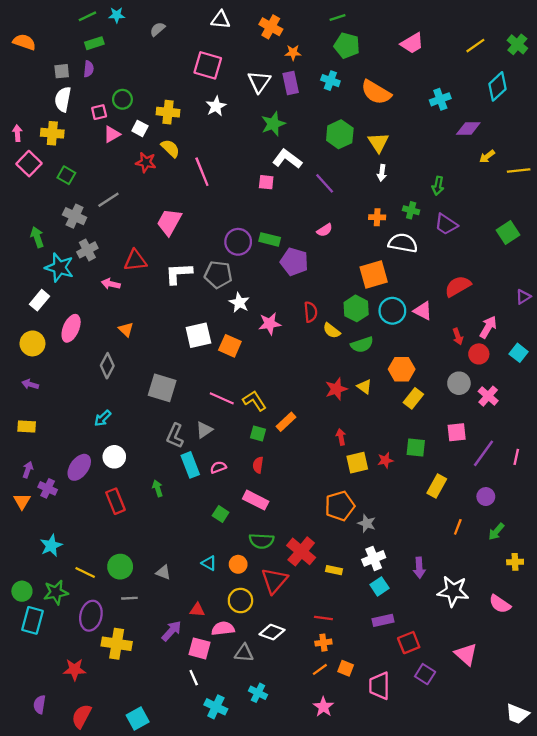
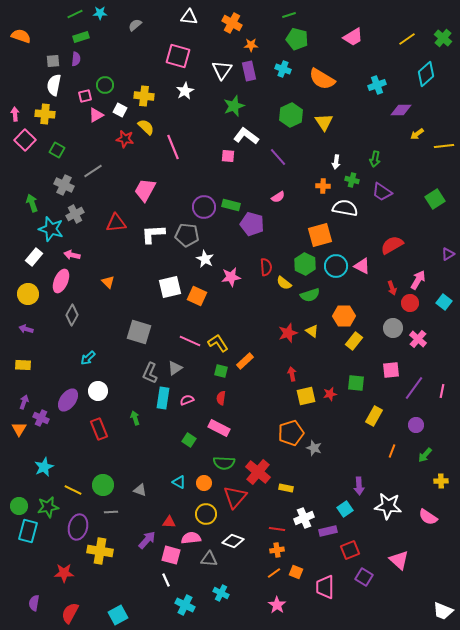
white arrow: (382, 173) -> (336, 162), moved
pink arrow: (111, 284) -> (72, 255), moved
gray diamond: (107, 366) -> (72, 315), moved
cyan rectangle: (190, 465) -> (163, 398), turned 30
white cross: (374, 558) -> (304, 518), moved
cyan square: (379, 586) -> (345, 509), moved

